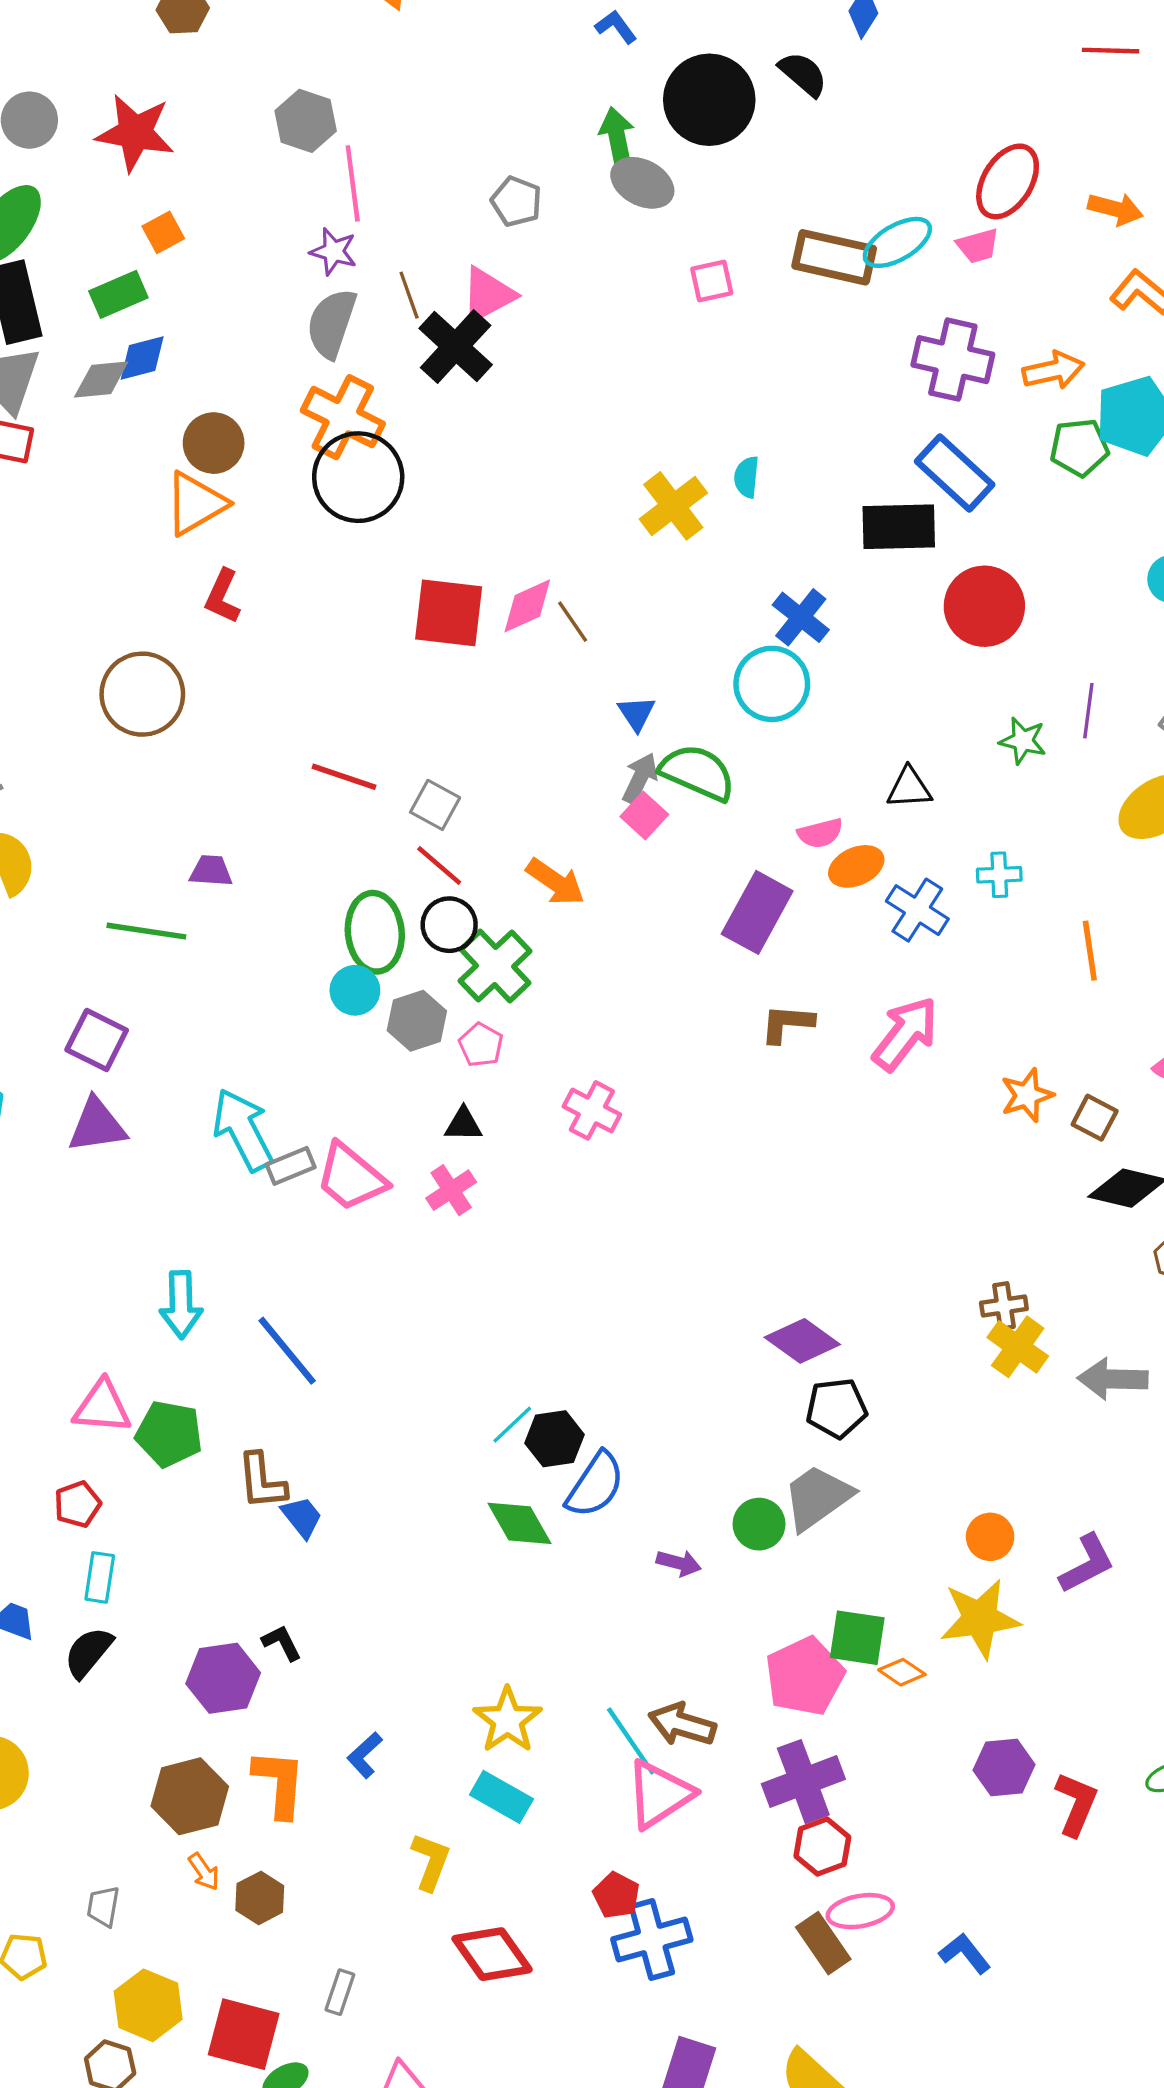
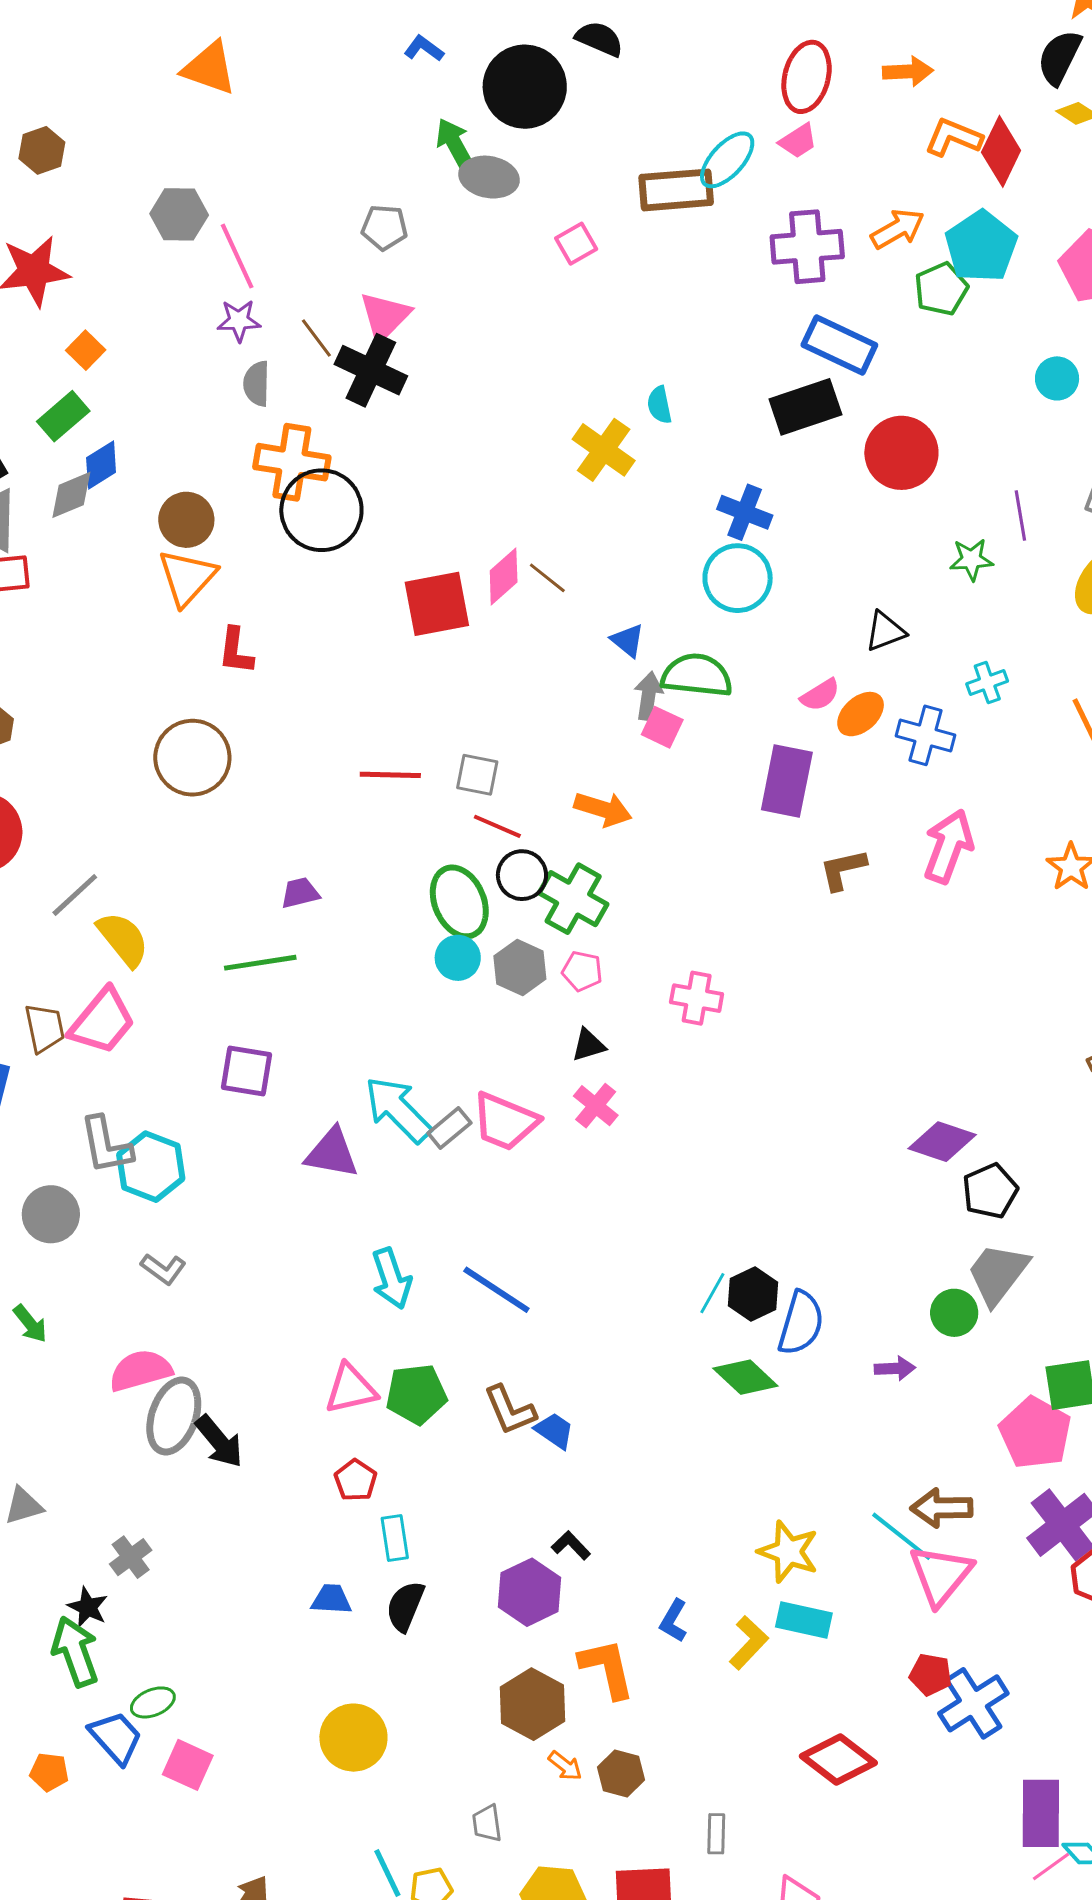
gray semicircle: (332, 323) -> (257, 384), size x0.7
purple triangle: (97, 1126) -> (332, 1153), moved, turned 36
yellow L-shape: (431, 1862) -> (749, 1643), moved, turned 40

